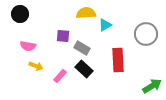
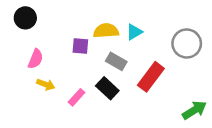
yellow semicircle: (86, 13) -> (106, 31), moved
pink semicircle: (28, 46) -> (36, 59), turned -77
gray rectangle: (82, 48) -> (116, 61), moved
red rectangle: (118, 60) -> (151, 77), turned 40

